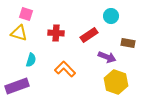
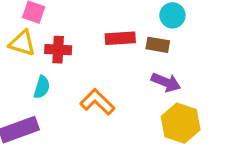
red cross: (56, 33) -> (58, 50), moved
red rectangle: (89, 35) -> (120, 38), moved, turned 30
brown rectangle: (128, 43) -> (158, 45), moved

